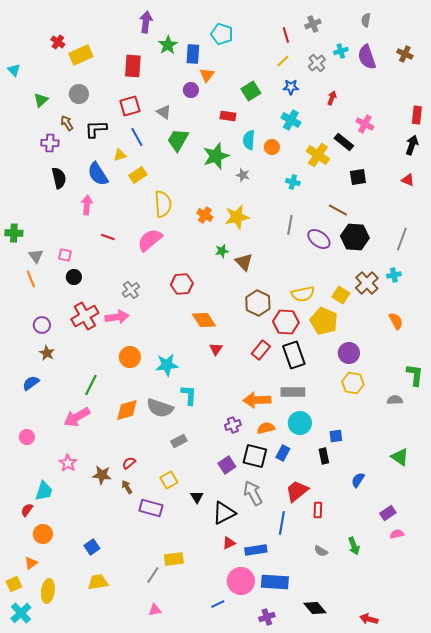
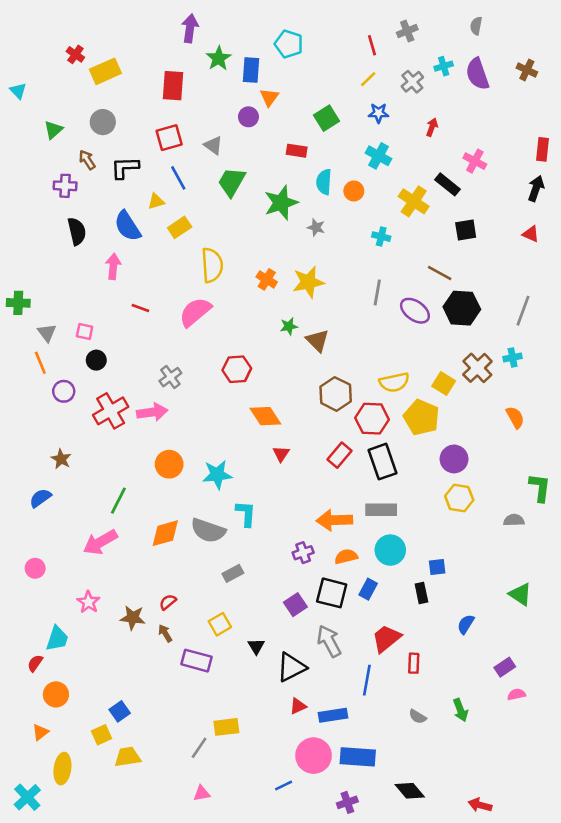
purple circle: (42, 325) -> (64, 391), moved
yellow square: (14, 584) -> (101, 735), moved

